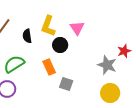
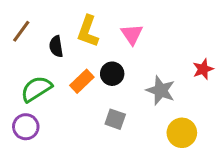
black circle: (60, 45) -> (112, 74), moved
gray star: (107, 65) -> (161, 90), moved
orange rectangle: (49, 67) -> (82, 81), moved, turned 70

